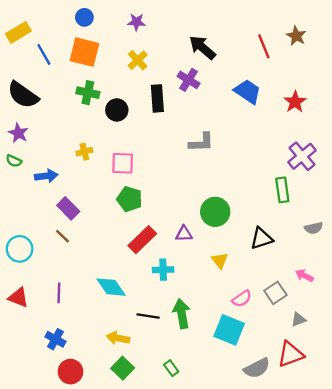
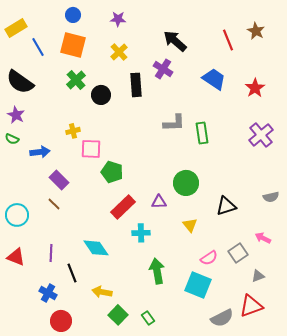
green cross: (88, 93) -> (76, 80), turned 36
pink square: (123, 163) -> (91, 149), moved
green rectangle: (282, 190) -> (202, 133), moved
black line: (148, 316) -> (72, 273), moved, turned 60
green square: (123, 368) -> (118, 315), moved

